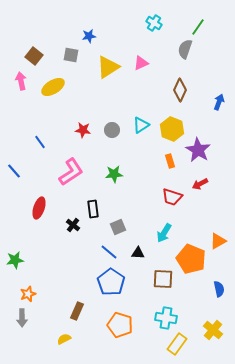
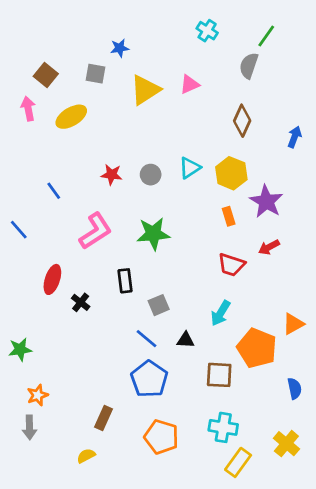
green star: (114, 174) -> (153, 234), size x1.4
black cross: (73, 225) -> (81, 302), moved

